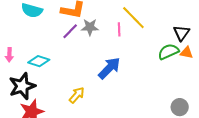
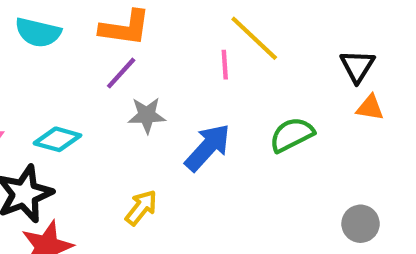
gray star: (90, 27) -> (147, 115), moved
green semicircle: (168, 52) -> (292, 135), moved

